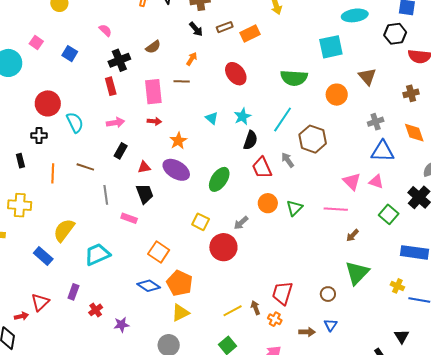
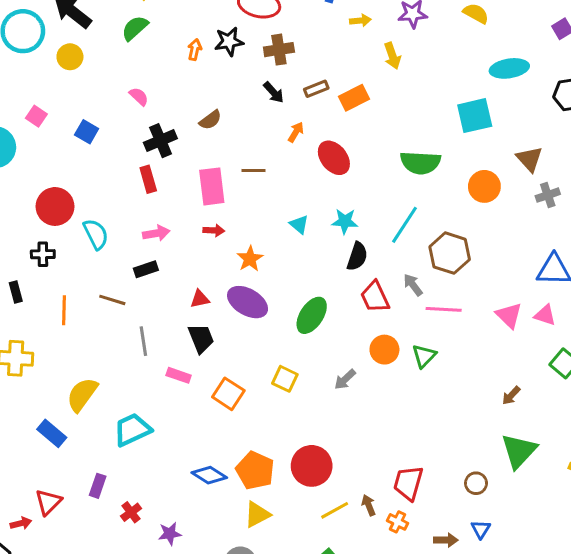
orange arrow: (192, 59) -> (296, 132), moved
cyan star: (242, 116) -> (345, 221), turned 30
gray cross: (376, 122) -> (548, 195), moved
black rectangle: (121, 151) -> (146, 269), moved, turned 42
pink line: (336, 209) -> (444, 309), moved
red circle: (223, 247) -> (312, 466), moved
orange square: (159, 252) -> (228, 394), moved

